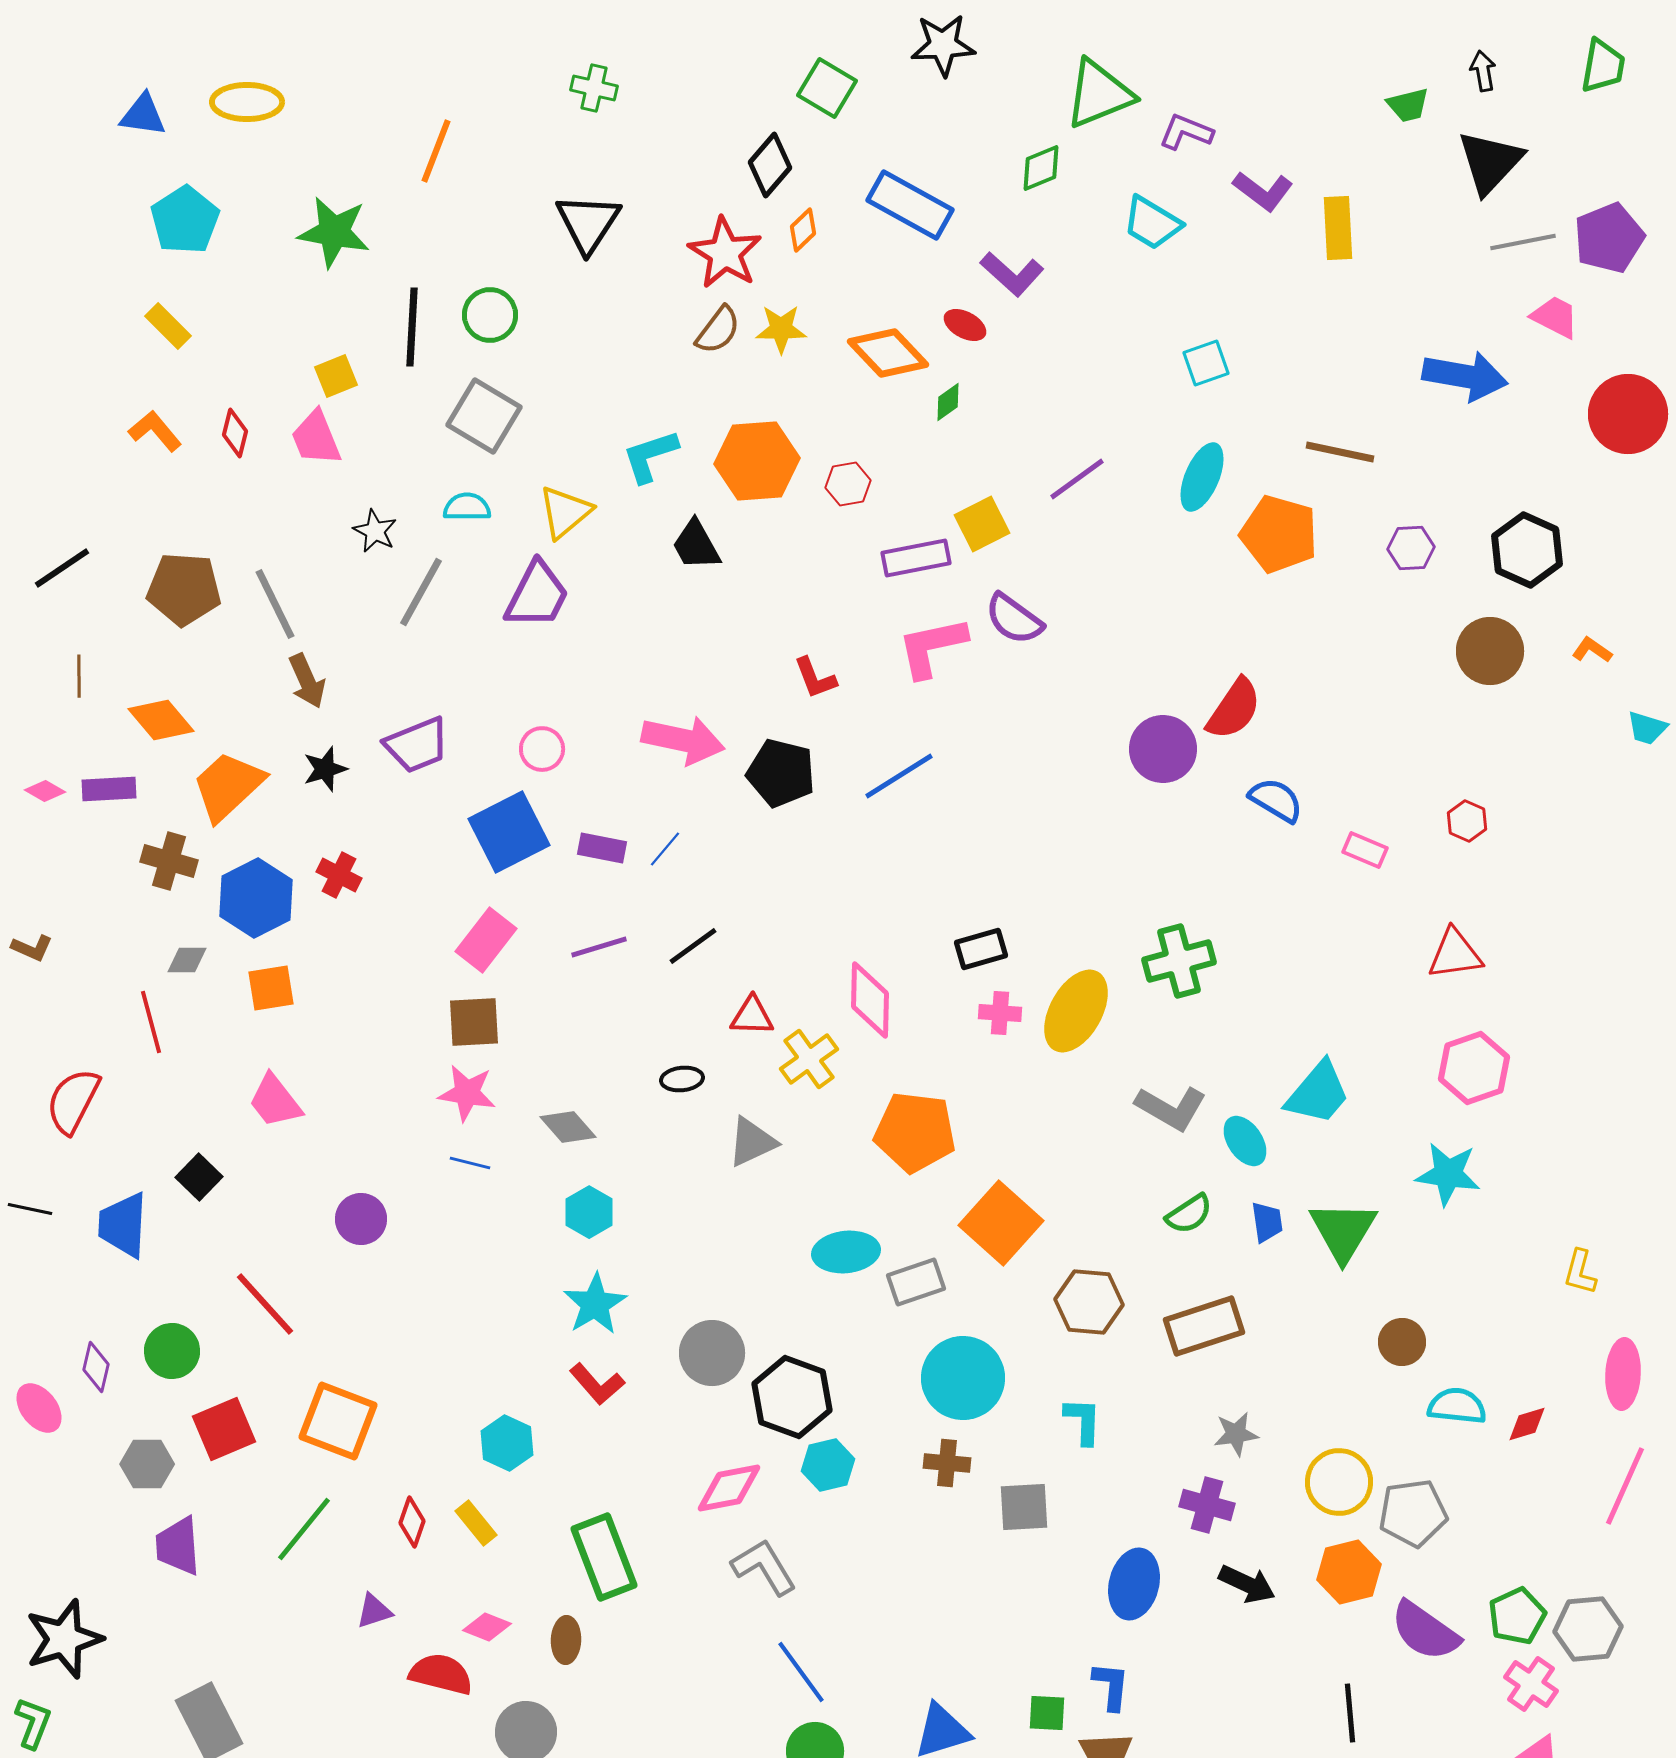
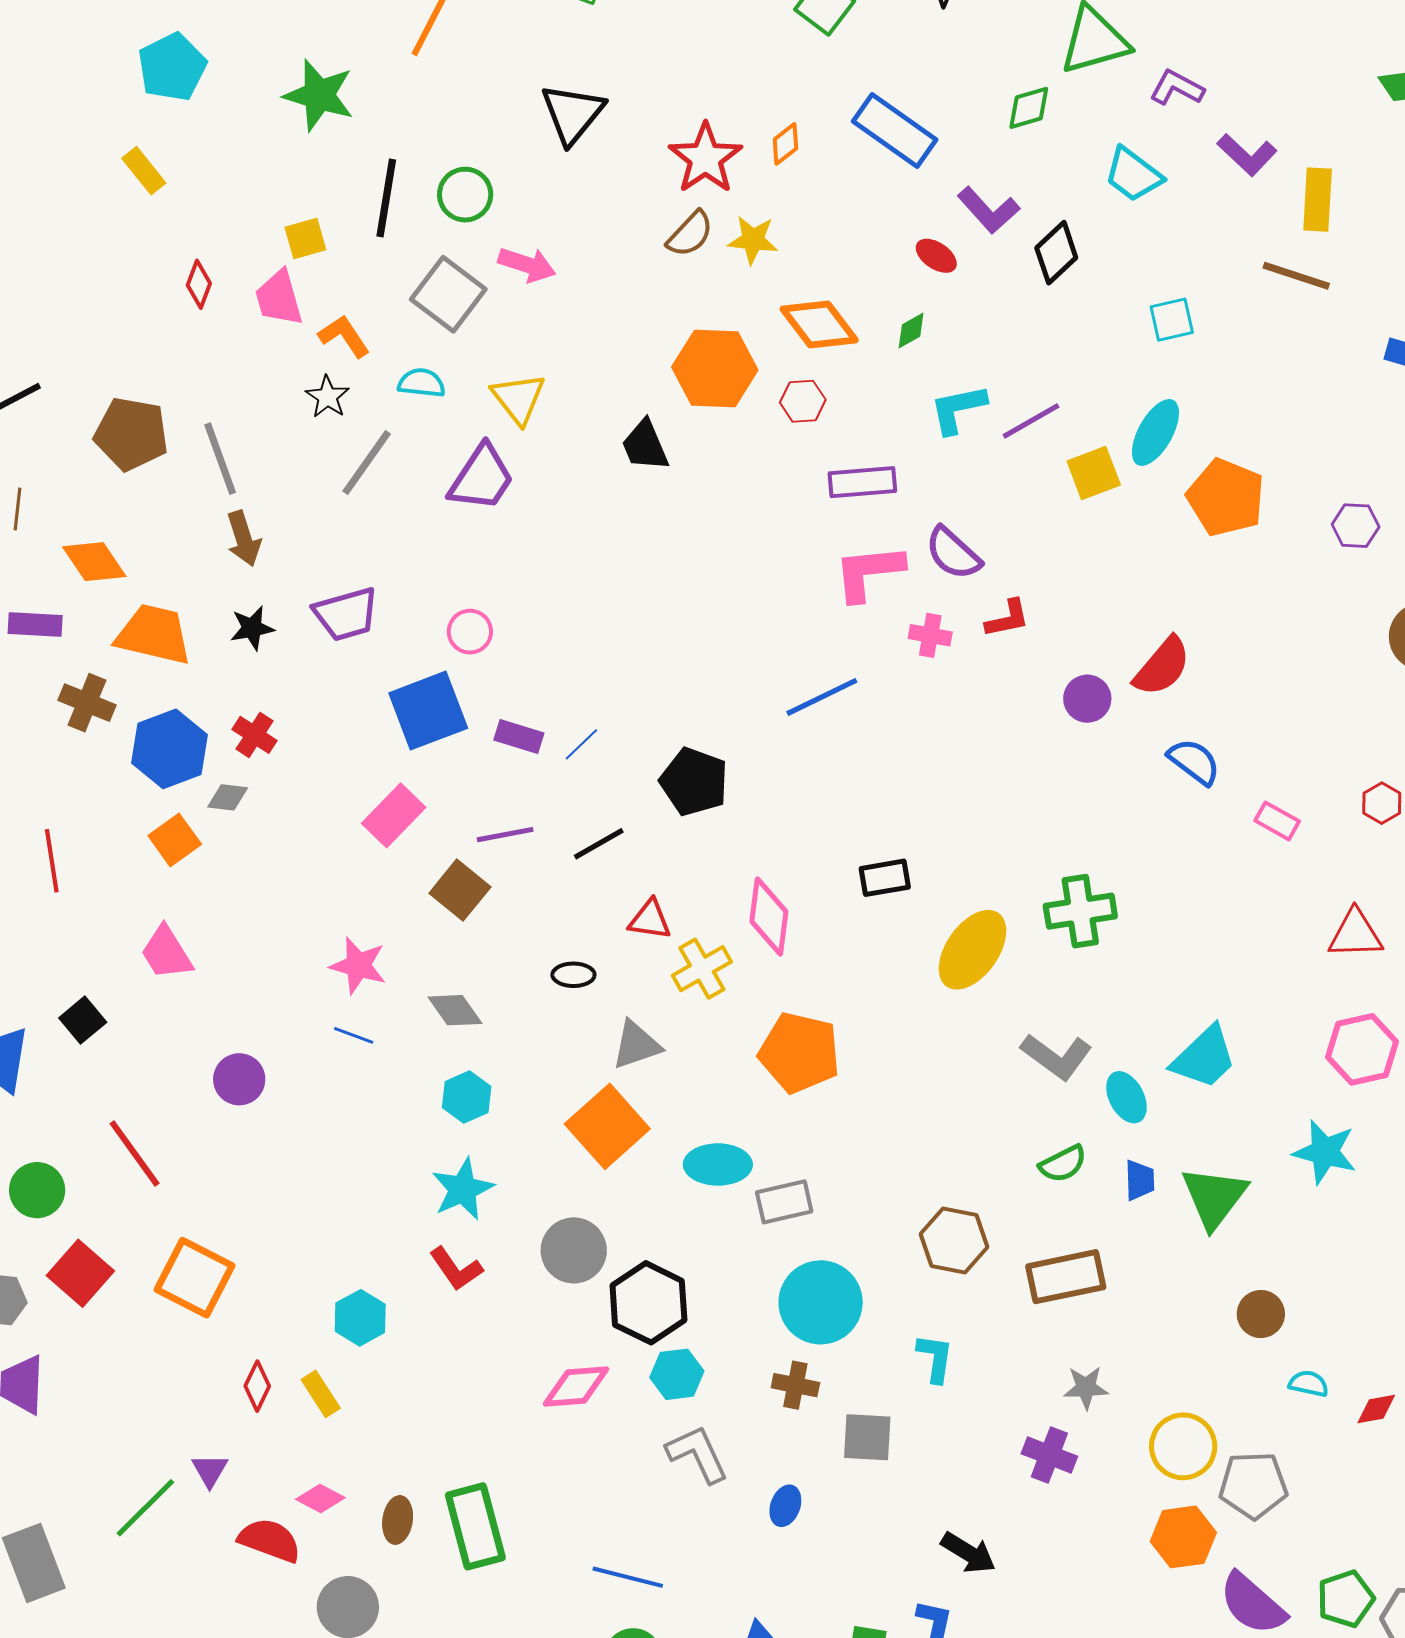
black diamond: (770, 165) -> (1056, 253), moved
orange diamond: (888, 353) -> (819, 325), moved
orange L-shape: (155, 431) -> (344, 336), moved
brown line: (1340, 452) -> (1296, 276), moved
cyan L-shape: (650, 456) -> (958, 409), moved
yellow triangle: (565, 512) -> (518, 398), turned -34
yellow square: (982, 524) -> (1094, 473), moved
red L-shape: (815, 678) -> (1007, 619), moved, turned -87
pink arrow: (683, 740) -> (527, 265), moved, size x0.7
purple circle: (1163, 749) -> (1087, 699), size x0.7
black pentagon: (781, 773) -> (694, 782), moved
orange trapezoid: (228, 786) -> (154, 634), turned 50
gray diamond: (187, 960) -> (228, 797), moved
orange square: (271, 988) -> (175, 840), turned -33
pink cross: (1000, 1013) -> (930, 635), moved
brown square: (474, 1022) -> (460, 890), moved, turned 36
orange square: (1001, 1223) -> (607, 1126), moved
cyan semicircle: (1457, 1406) -> (1309, 1384), size x0.7
red square: (224, 1429) -> (80, 1273), turned -32
green line: (304, 1529) -> (145, 1508), moved
green rectangle: (604, 1557) -> (475, 1526), moved
gray L-shape: (764, 1567) -> (697, 1454), moved
blue ellipse: (1134, 1584) -> (785, 1506), moved, size x0.6
black arrow: (1247, 1584) -> (968, 1553), moved
purple triangle: (374, 1611) -> (210, 1470), turned -48
blue line: (801, 1672) -> (628, 1577), turned -46

